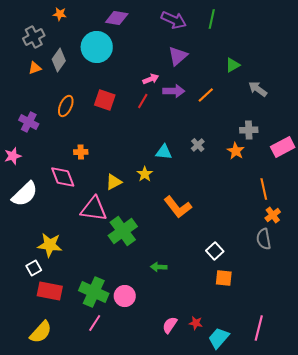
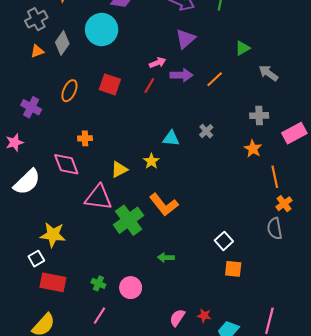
orange star: (236, 151) -> (253, 149), moved
orange L-shape: (178, 207) -> (164, 205), moved
green cross: (94, 292) -> (98, 283), size x0.5

